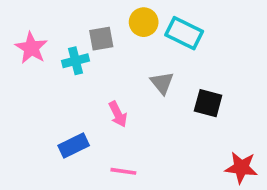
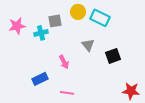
pink star: (31, 48) -> (17, 26), turned 30
black square: (208, 103) -> (113, 56), turned -35

